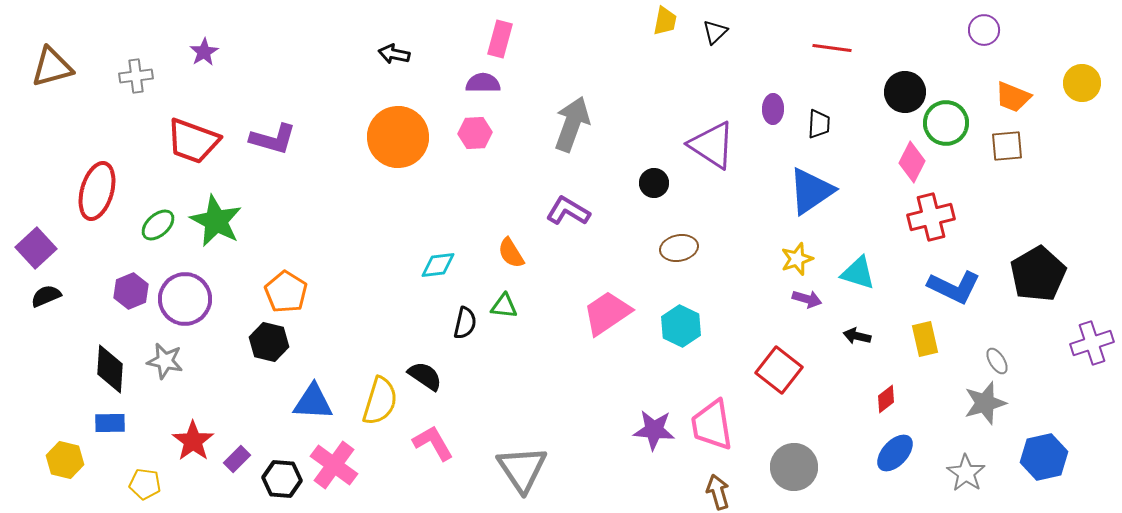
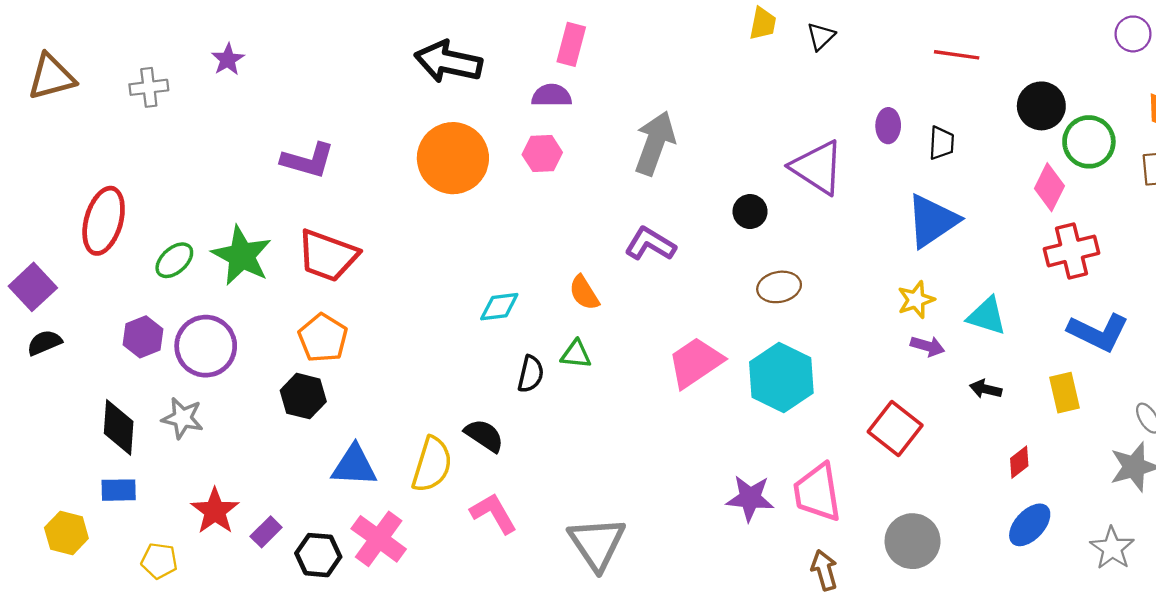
black arrow: (394, 54) -> (448, 62), size x1.8
red trapezoid: (193, 141) -> (328, 256), moved
cyan hexagon: (681, 326) -> (781, 377), size x1.4

